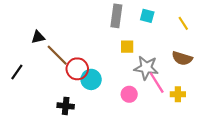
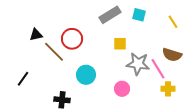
gray rectangle: (116, 16) -> (110, 15), turned 50
red circle: (77, 69) -> (72, 39), moved
black line: (17, 72) -> (23, 79), moved
pink line: (157, 83) -> (158, 69), moved

